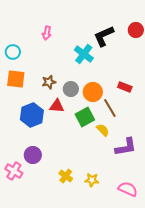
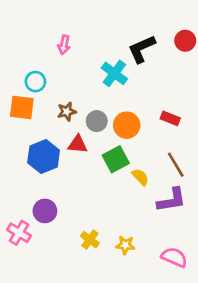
cyan circle: (13, 52) -> (35, 82), moved
brown line: (110, 108) -> (176, 165), moved

